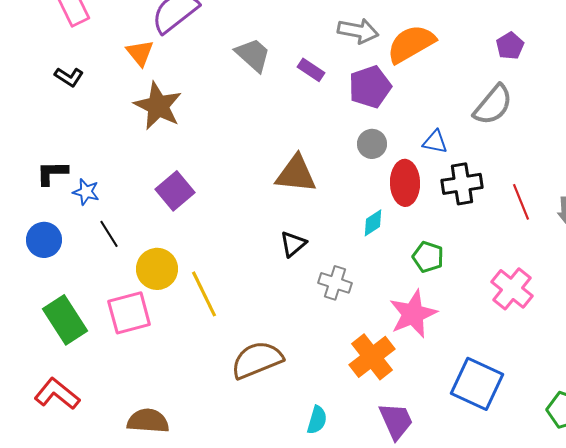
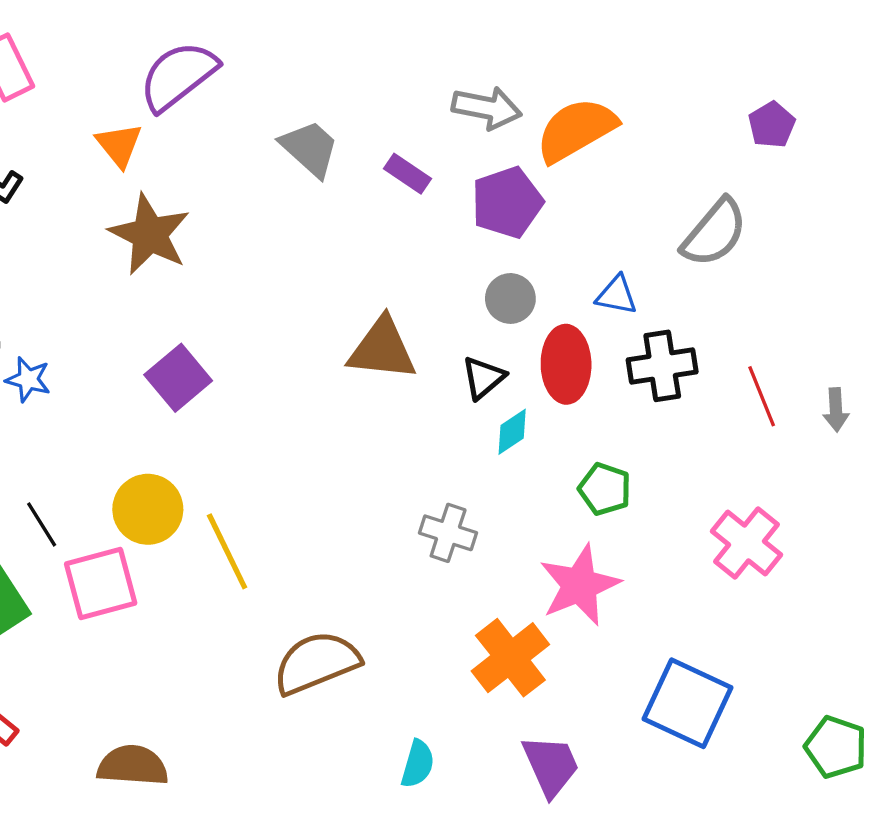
purple pentagon: (510, 46) -> (772, 125), moved
black line: (109, 234) -> (42, 524), moved
black triangle: (293, 244) -> (483, 378), moved

